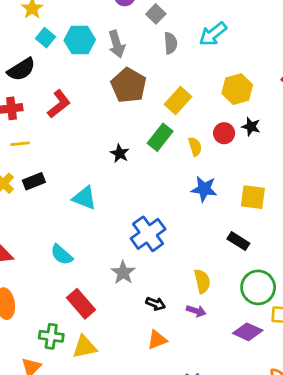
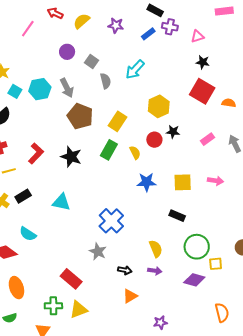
red L-shape: (59, 104) -> (36, 153), moved
black star: (120, 153) -> (71, 157), moved, size x1.5
cyan semicircle: (62, 255) -> (28, 234), moved

